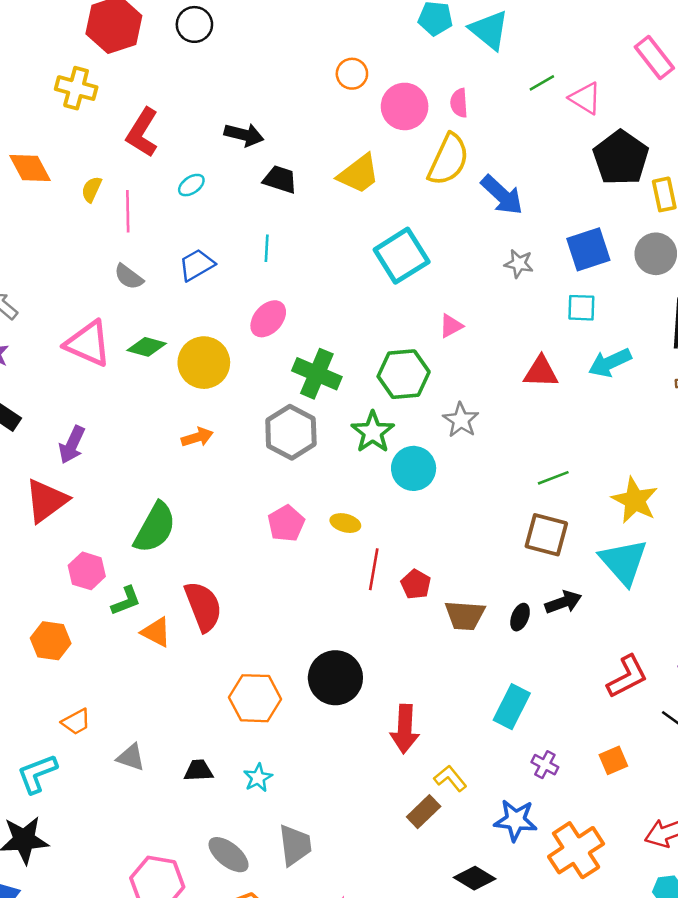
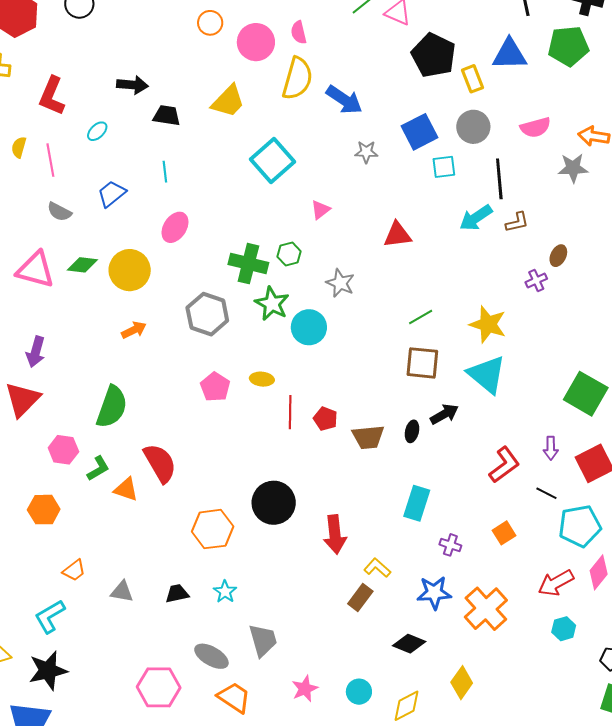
cyan square: (581, 308) -> (444, 167), moved
cyan arrow: (610, 363) -> (476, 218), moved
green cross: (317, 374) -> (248, 264), moved
green hexagon: (404, 374) -> (289, 254), size x0.6

